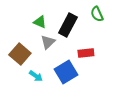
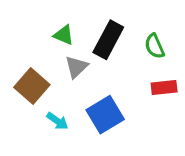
green semicircle: (97, 14) -> (154, 46), moved
red rectangle: (86, 53) -> (164, 88), moved

